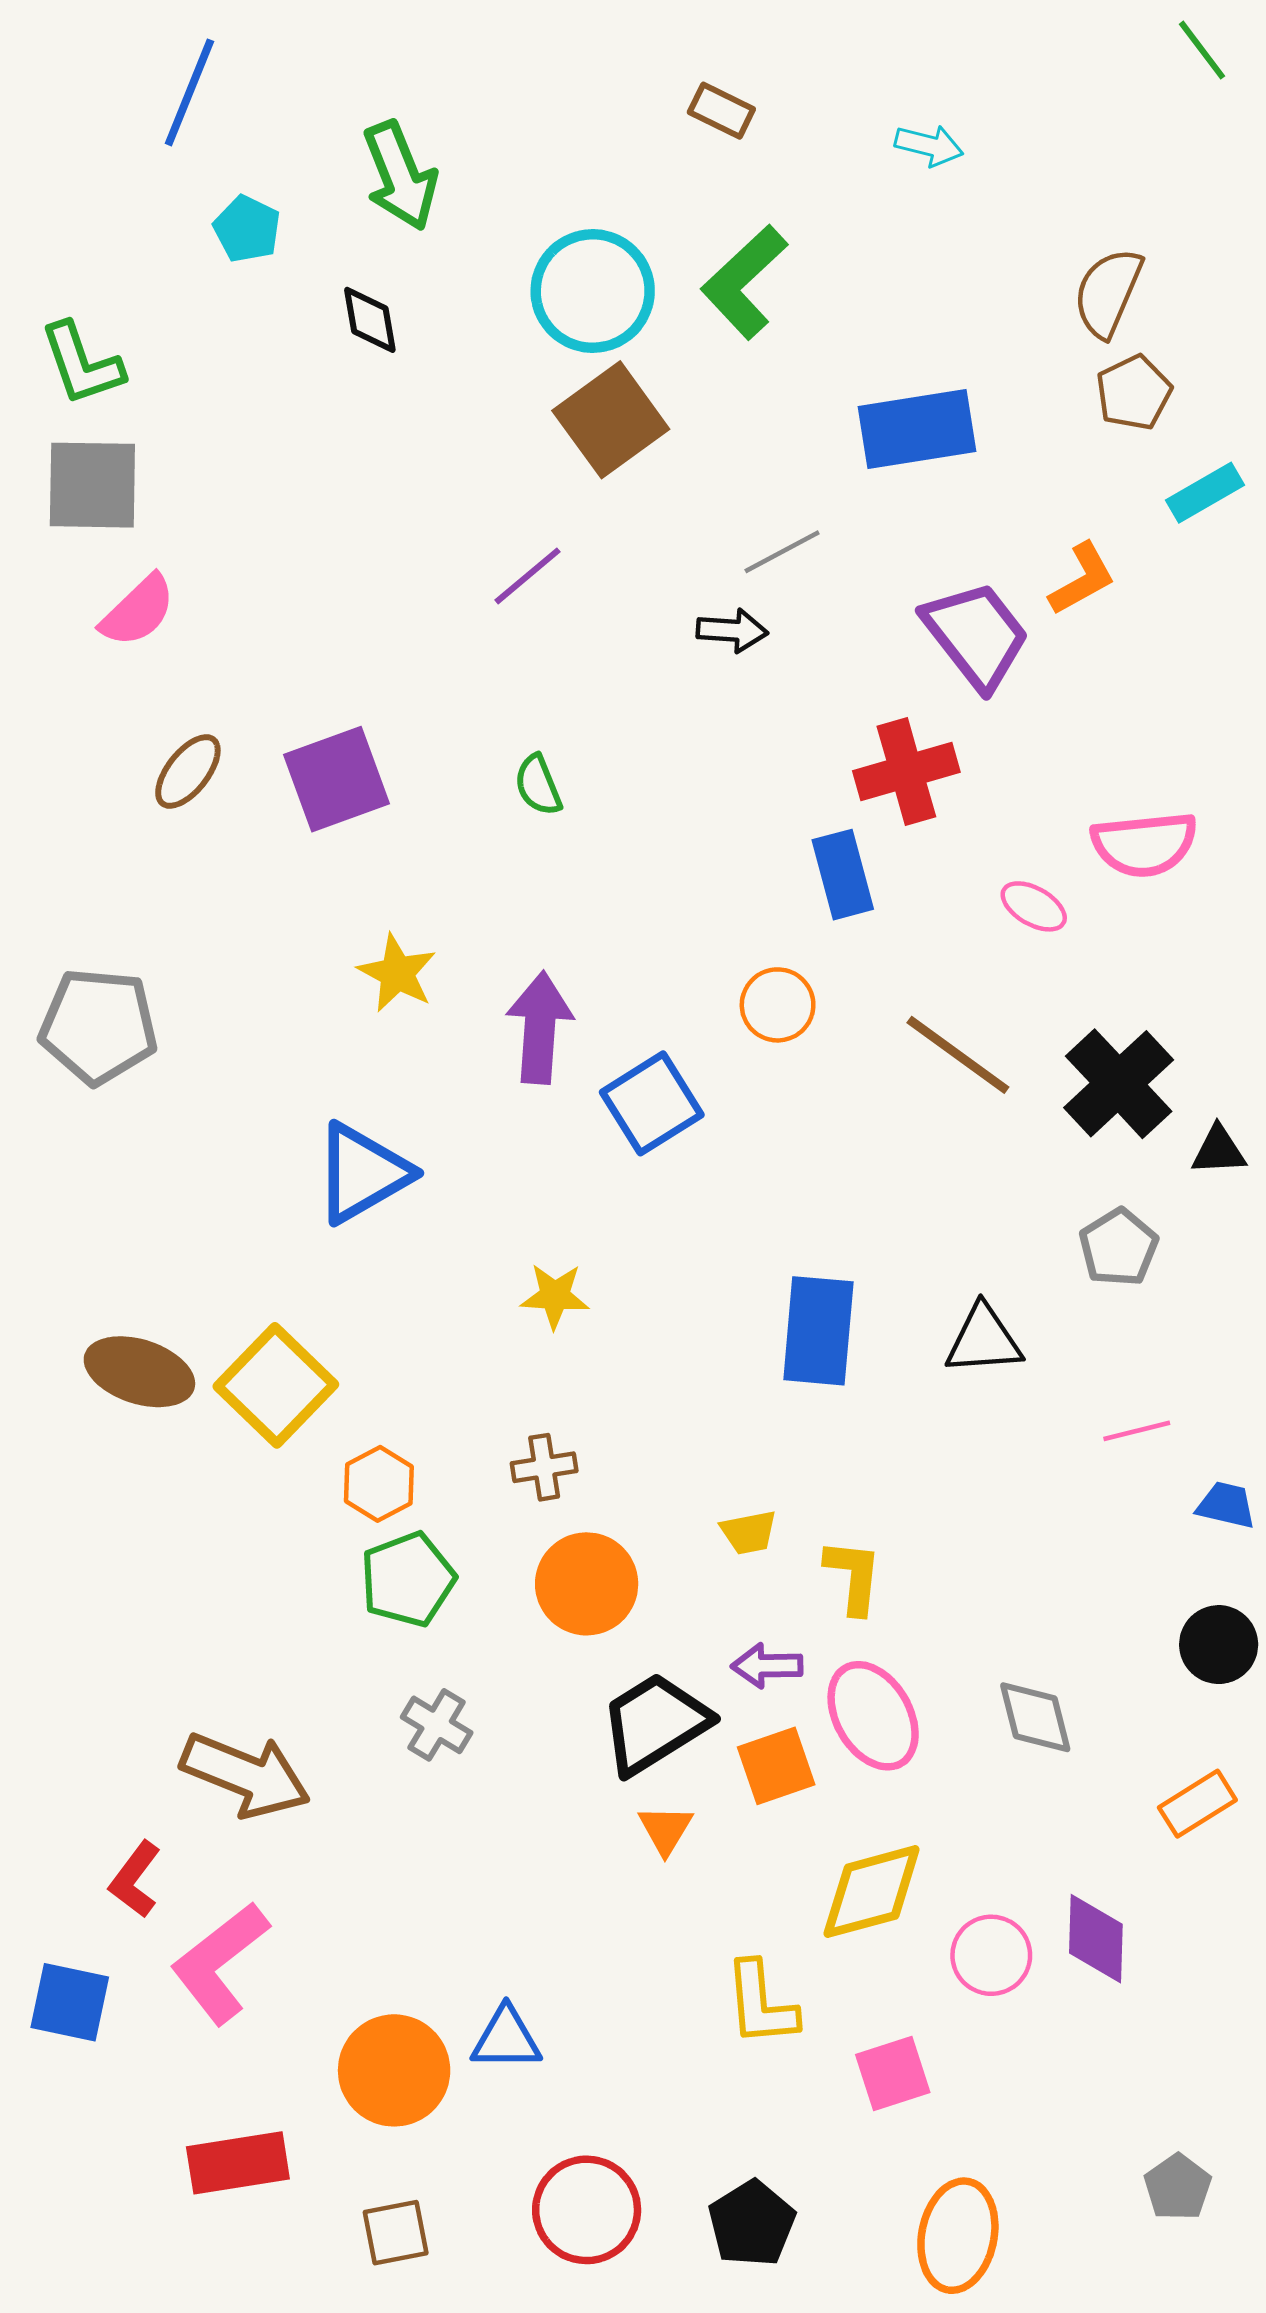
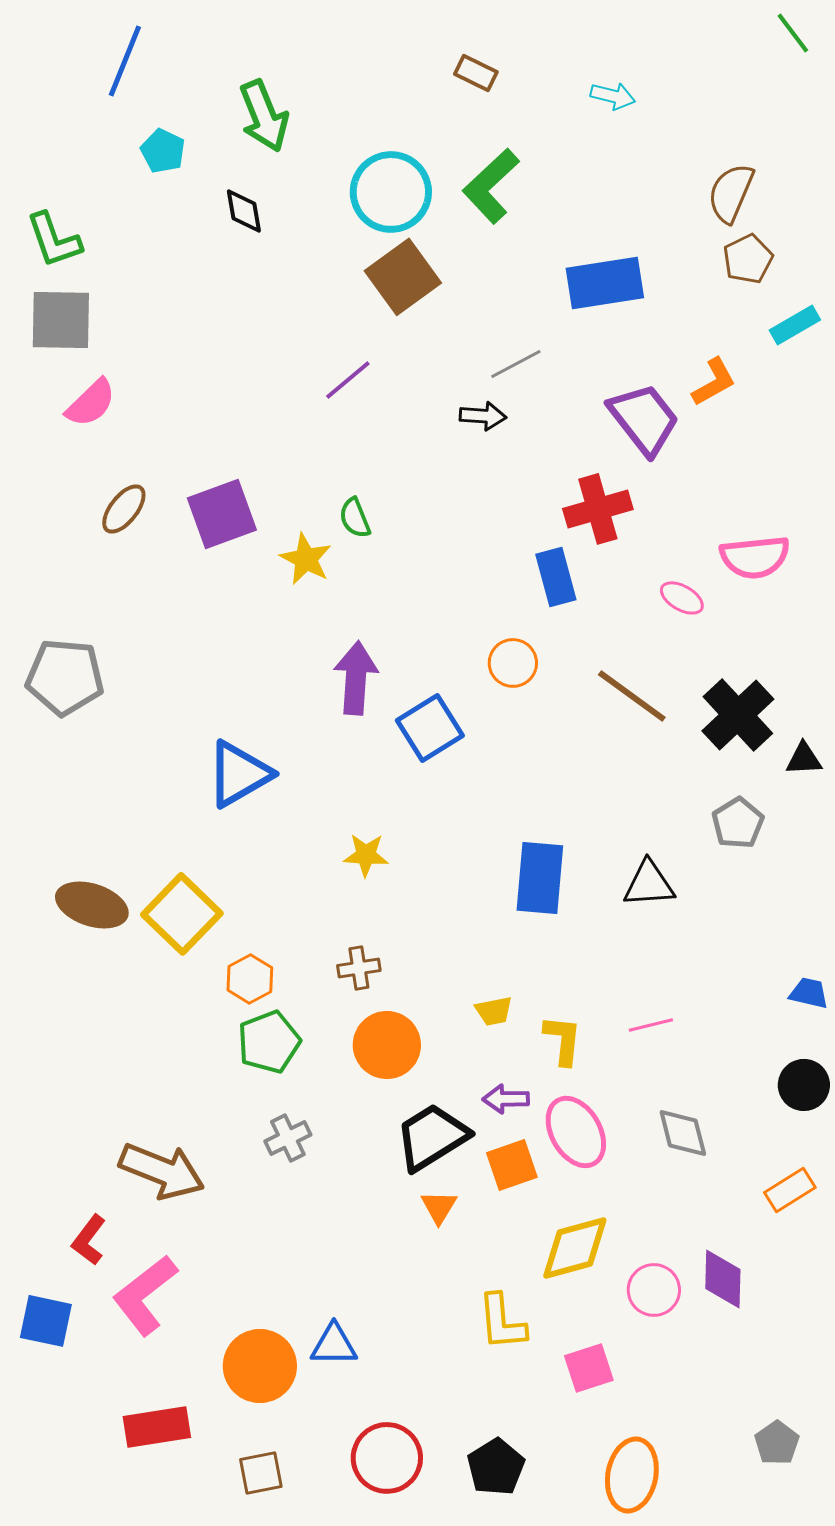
yellow star: (397, 973) -> (306, 559), moved
pink line: (1137, 1431) -> (651, 1025), moved
gray cross: (437, 1725) -> (288, 1138), turned 33

